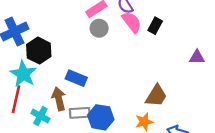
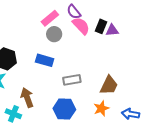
purple triangle: (197, 57) -> (112, 30), moved
blue rectangle: (76, 78) -> (45, 60), moved
gray rectangle: (80, 113) -> (72, 80), moved

